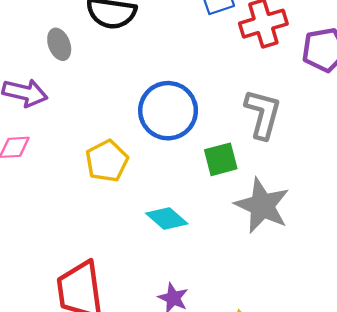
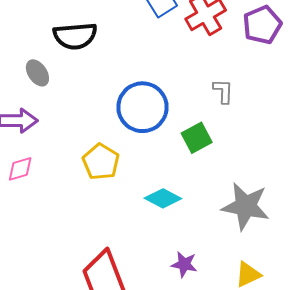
gray L-shape: (263, 114) -> (223, 91), size x0.6
gray star: (262, 206) -> (246, 206), moved

